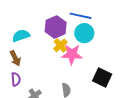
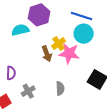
purple hexagon: (56, 27) -> (39, 15), moved
brown arrow: (15, 58) -> (47, 54), moved

